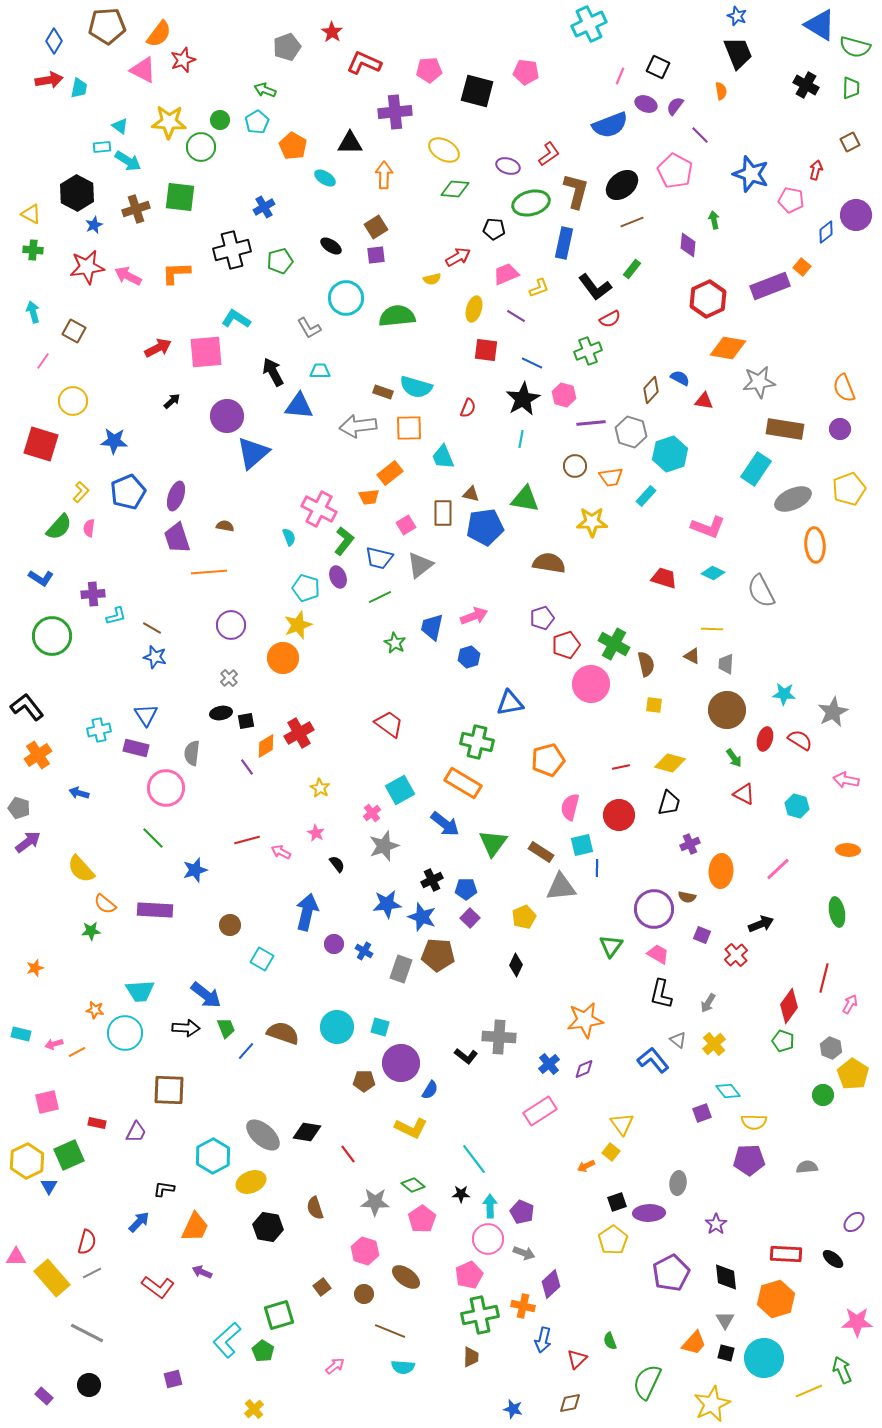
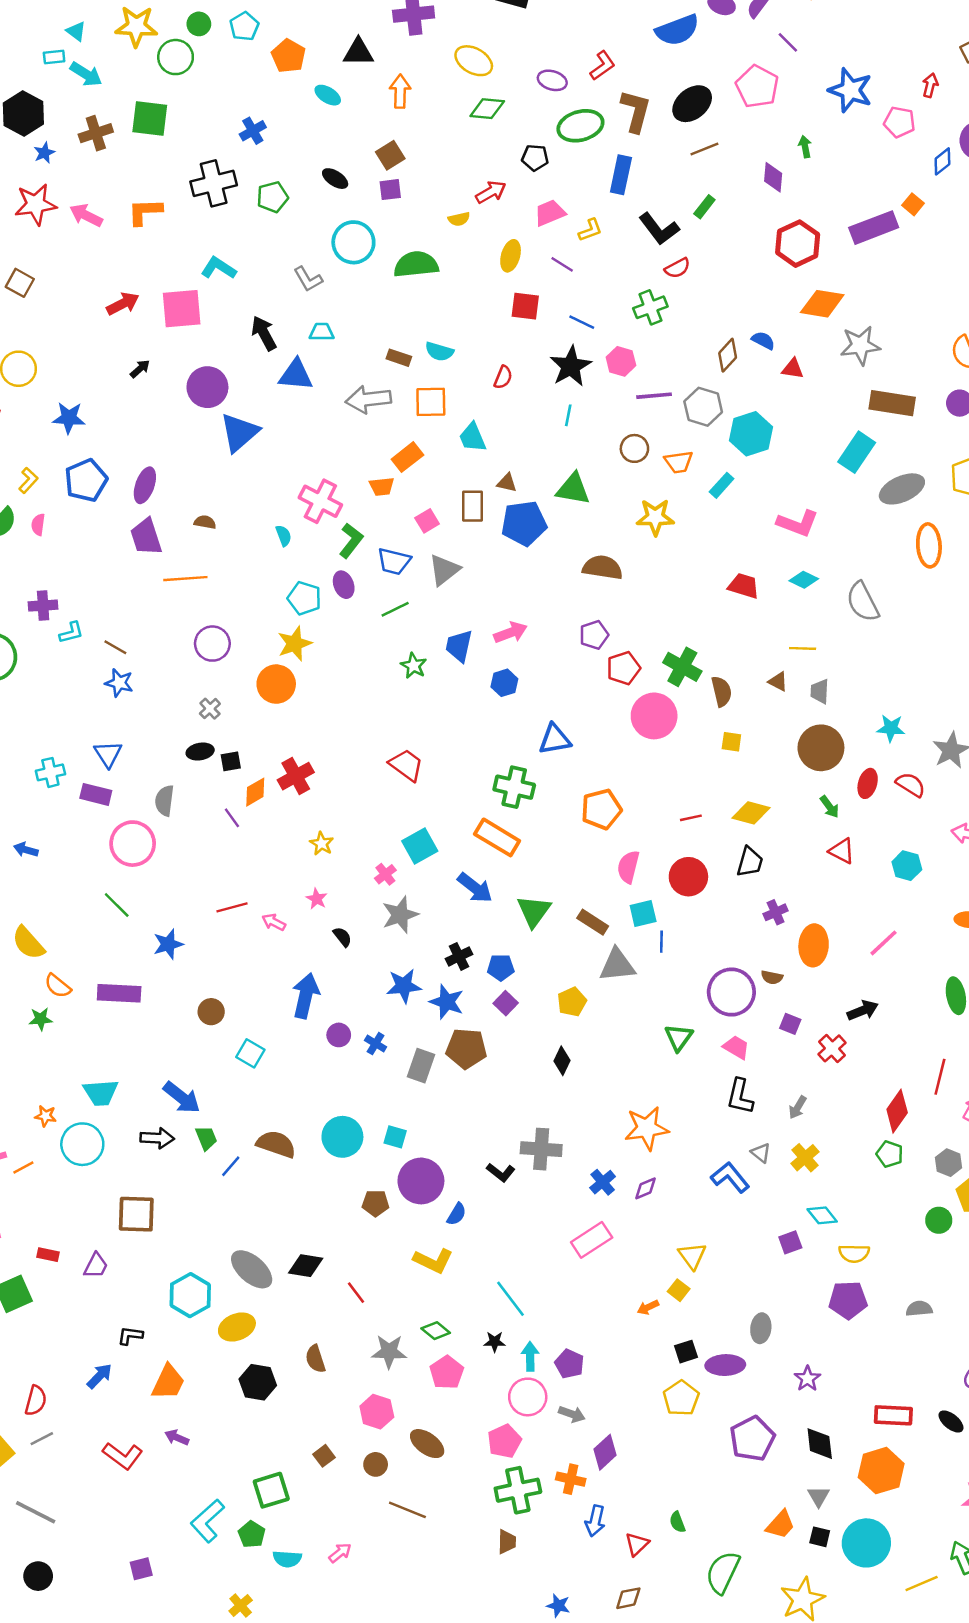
cyan semicircle: (416, 387) -> (439, 352), size x0.7
cyan semicircle: (403, 1367) -> (287, 1559), moved

